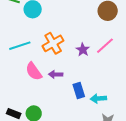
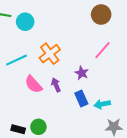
purple star: (83, 50) -> (82, 73), moved
purple arrow: (56, 74) -> (56, 85), turned 72

